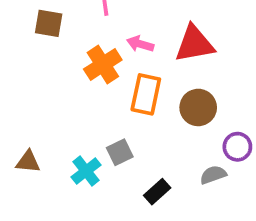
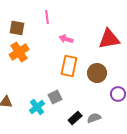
red triangle: (194, 44) -> (109, 39), moved
orange cross: (103, 64) -> (19, 52), moved
gray semicircle: (213, 175) -> (94, 118), moved

